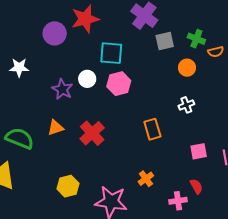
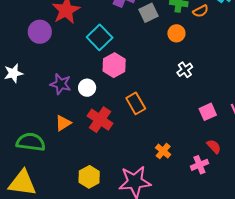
cyan square: (111, 53) -> (100, 37), turned -35
white circle: (87, 79) -> (87, 88), moved
orange rectangle: (152, 129) -> (136, 103), moved

